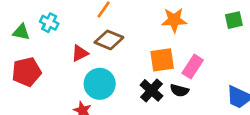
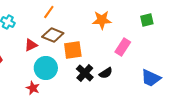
orange square: (162, 60) -> (73, 50), moved
pink rectangle: (193, 67) -> (123, 47), moved
black semicircle: (179, 90) -> (106, 73), turned -48

